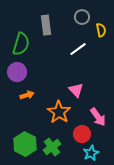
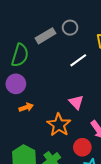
gray circle: (82, 17) -> (70, 28), moved
gray rectangle: (46, 25) -> (46, 36), turned 66

